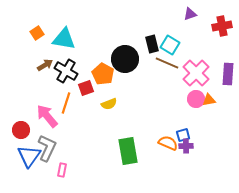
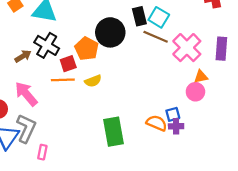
brown arrow: (45, 65) -> (23, 56), moved
pink circle: (196, 99) -> (195, 92), moved
orange line: (66, 103) -> (63, 80), moved, turned 70

